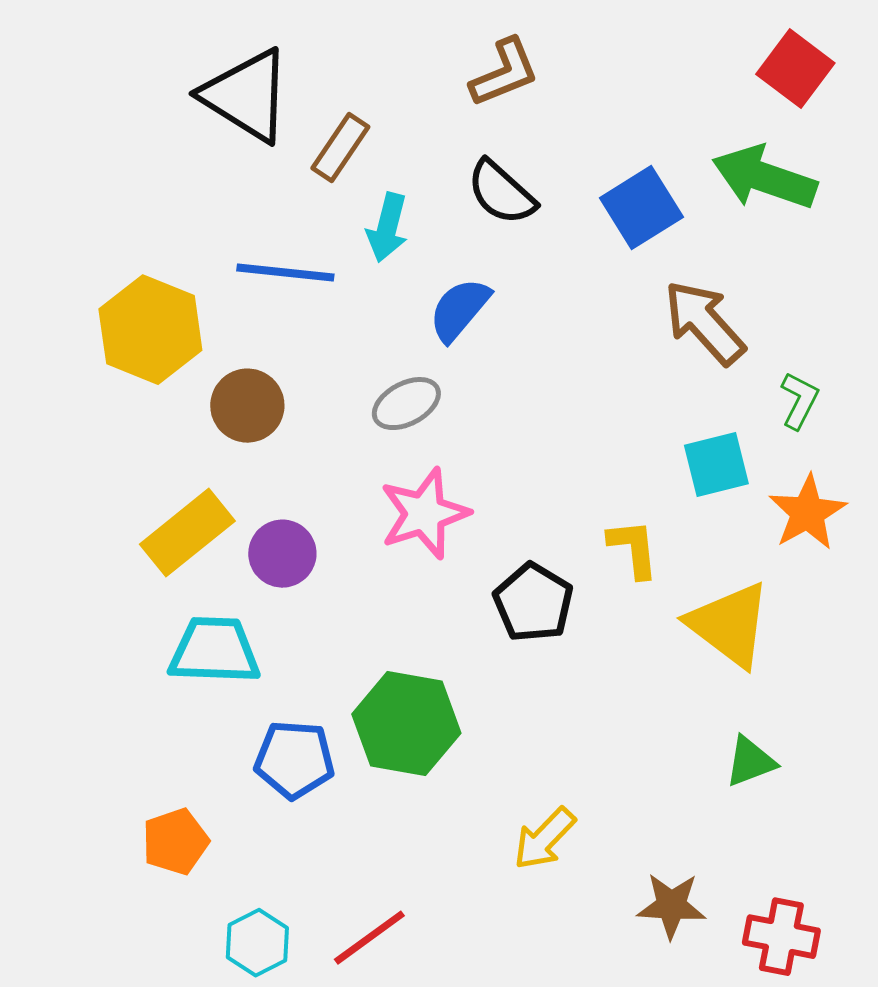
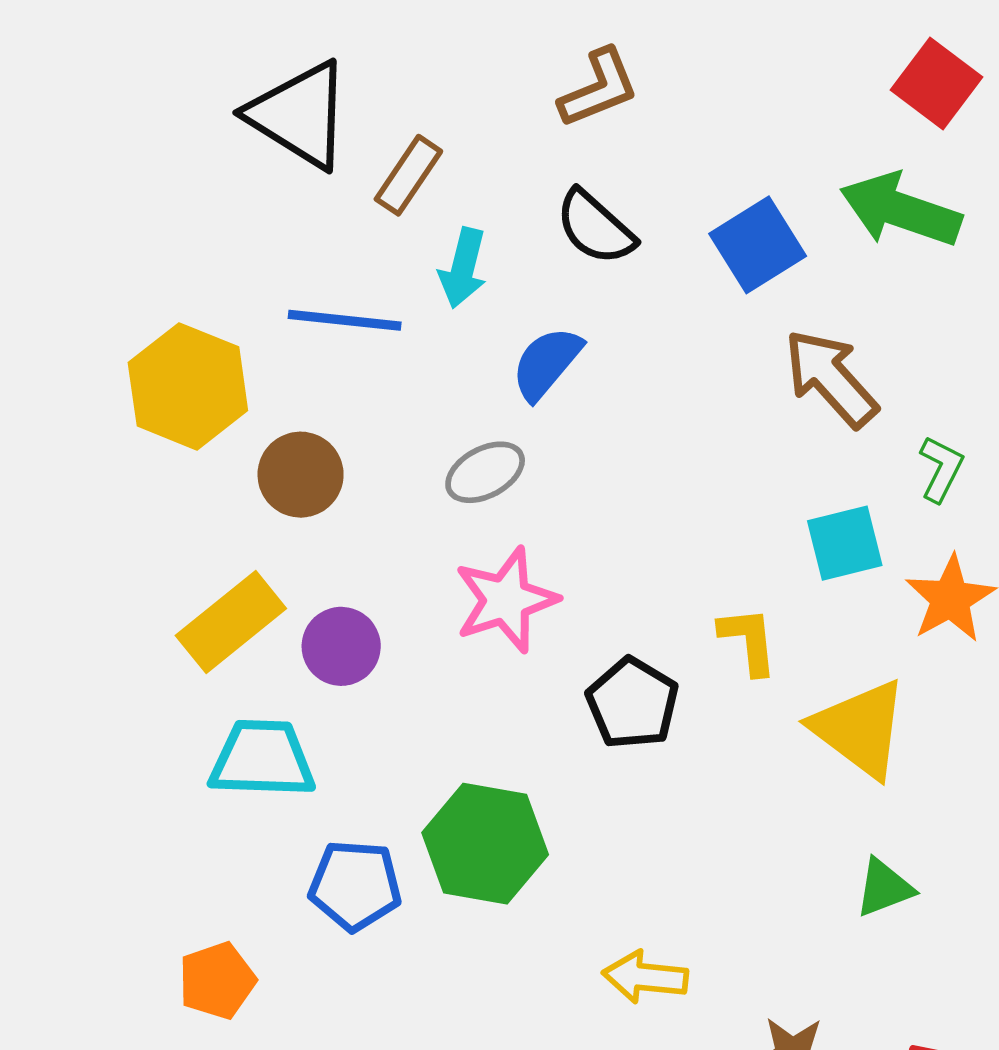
yellow arrow: (544, 839) -> (645, 977), turned 52

